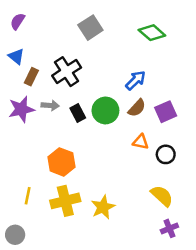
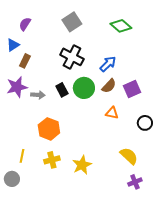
purple semicircle: (18, 21) -> (25, 24), moved
blue triangle: (16, 56) -> (13, 45), turned 48
black cross: (67, 72) -> (72, 57), moved, turned -30
gray arrow: (50, 105) -> (38, 95), moved
black circle: (166, 154) -> (145, 123), moved
yellow cross: (65, 201) -> (52, 160), size x0.7
gray circle: (15, 235) -> (12, 179), moved

